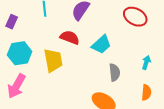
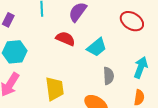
yellow trapezoid: (53, 60) -> (55, 89), moved
cyan arrow: (146, 62) -> (141, 67), size x1.5

